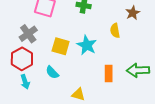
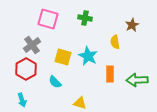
orange rectangle: (109, 73) -> (110, 74), moved
cyan arrow: (25, 82) -> (22, 100), moved

